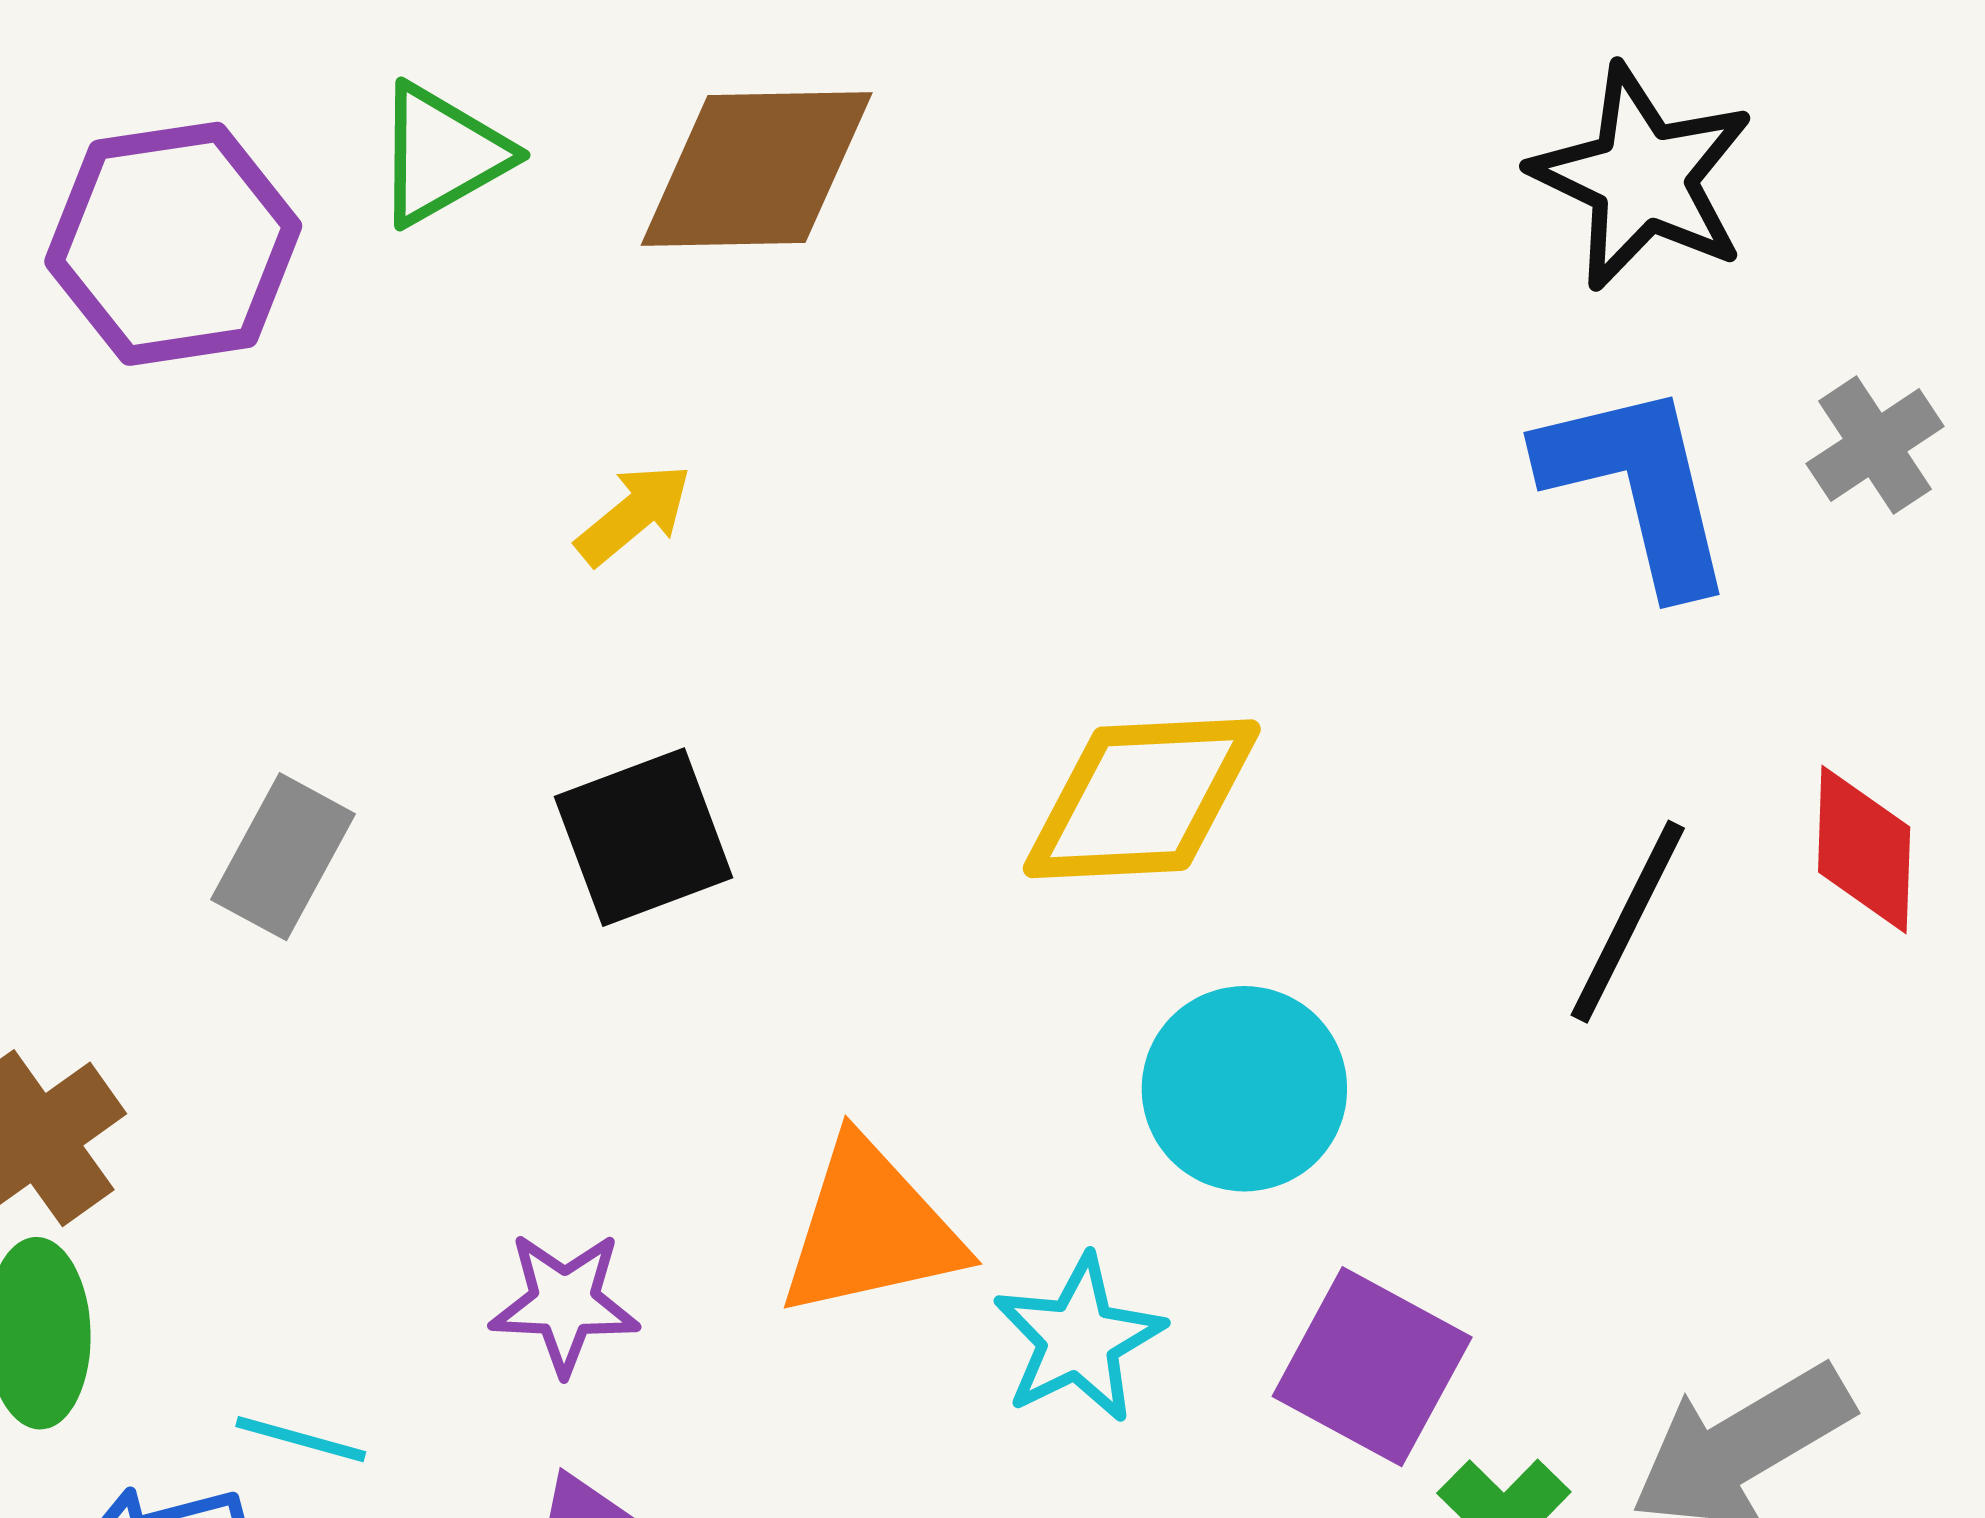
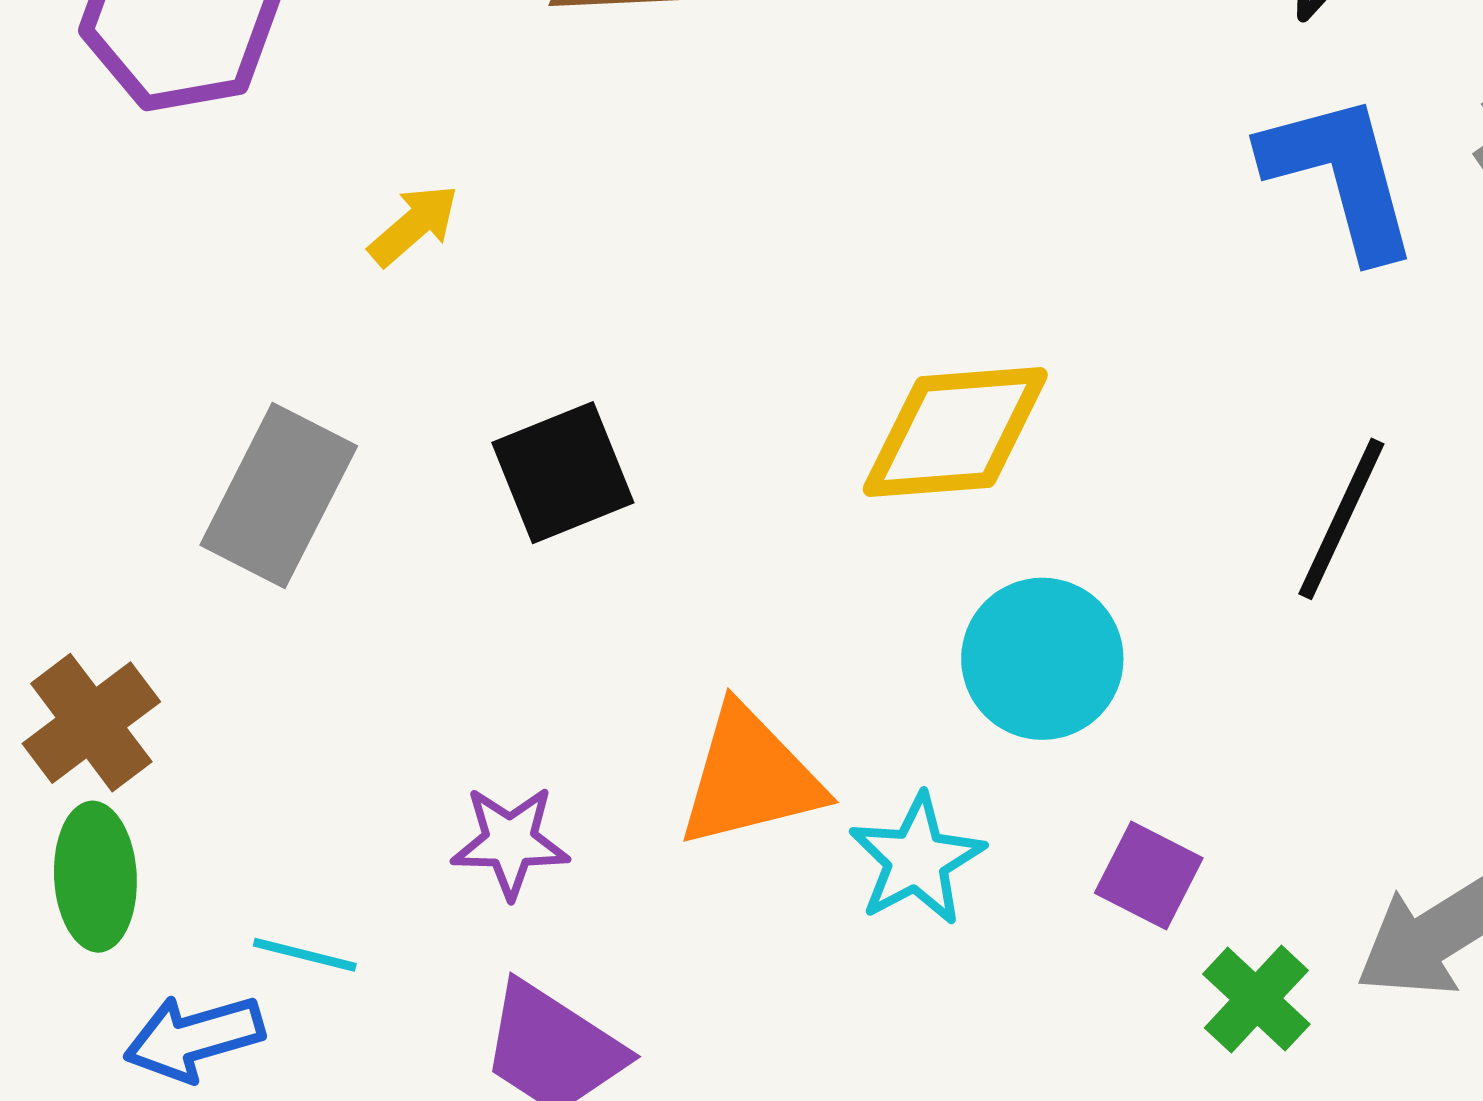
yellow arrow: (634, 514) -> (414, 225), moved
gray rectangle: (283, 857) -> (279, 496), size x1.4
purple square: (1372, 1367) -> (1149, 875), size x0.7

